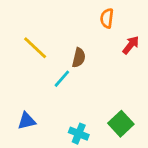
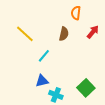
brown semicircle: (79, 58) -> (64, 34), moved
blue triangle: (27, 121) -> (42, 81), moved

